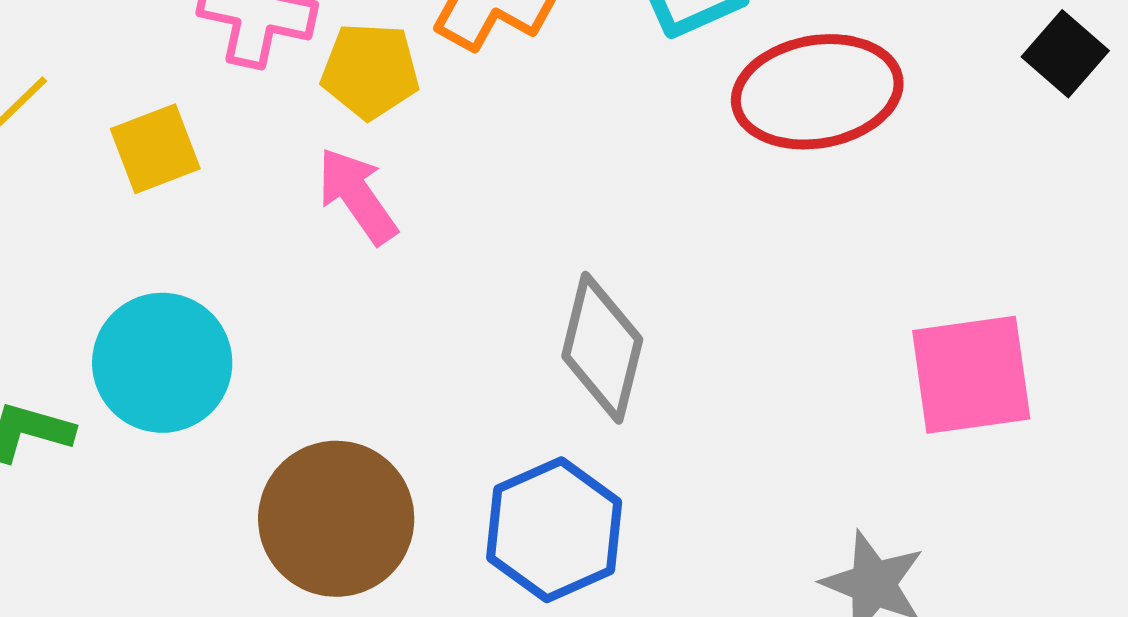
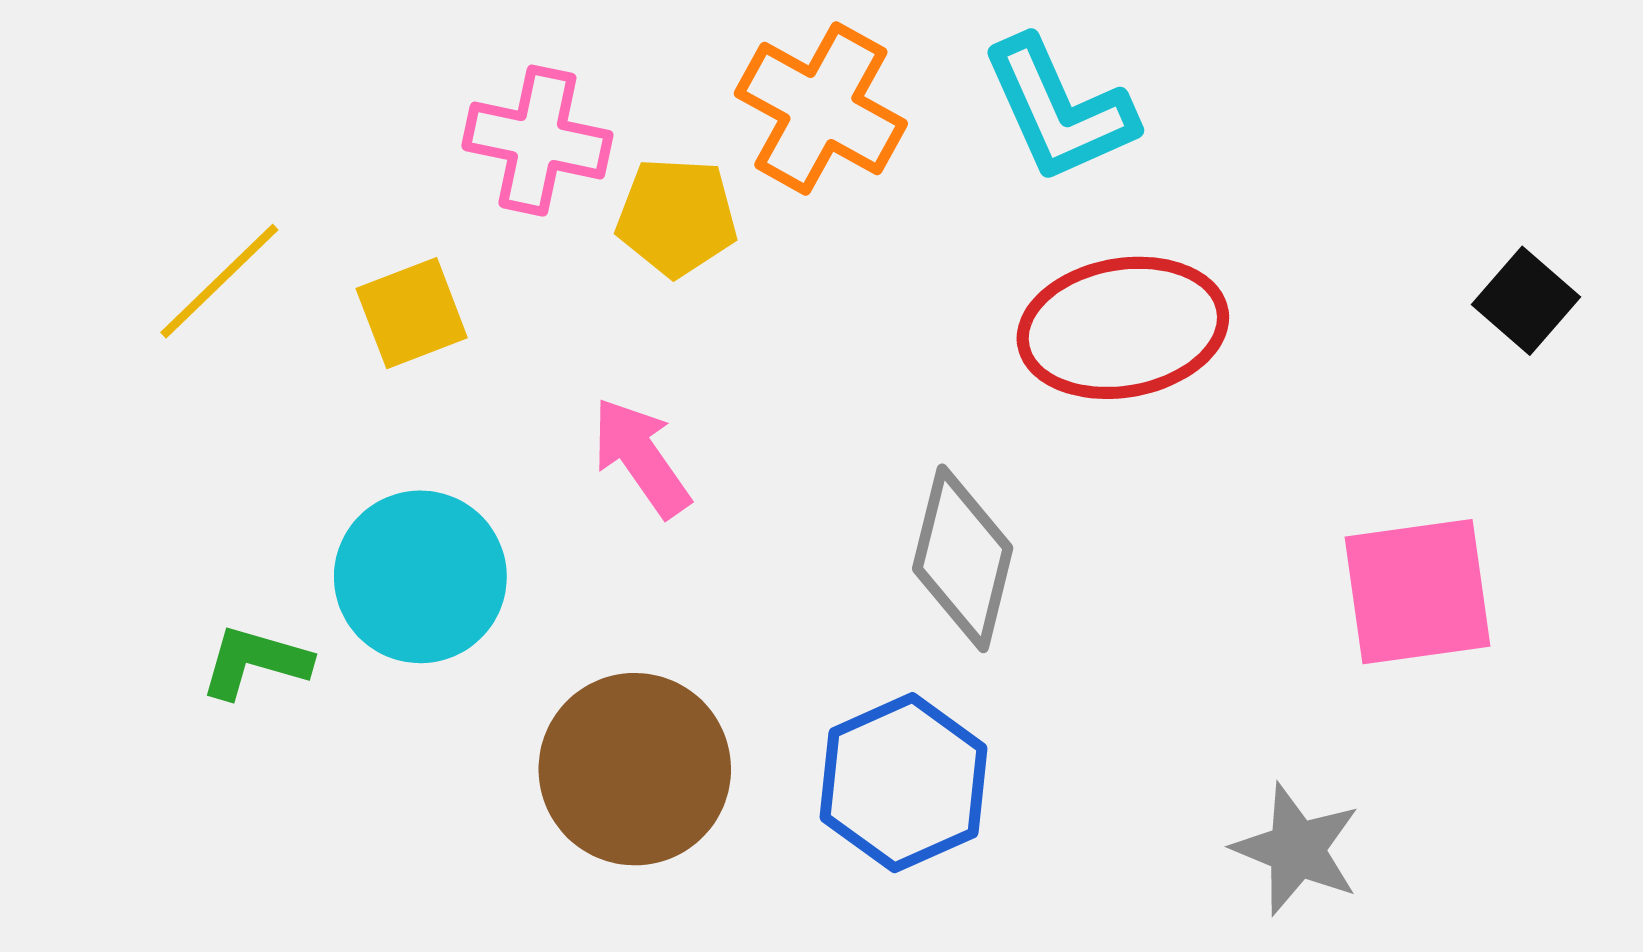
black square: (1065, 54) -> (1526, 301), moved
red ellipse: (817, 92) -> (1123, 328), moved
pink arrow: (357, 196) -> (641, 457), moved

